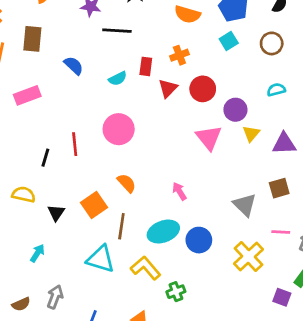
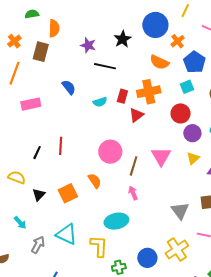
brown rectangle: (32, 39) -> (41, 52), moved
orange cross: (179, 55) -> (149, 92), size x1.6
red circle: (203, 89) -> (181, 113), moved
purple circle: (235, 110) -> (192, 133), moved
pink circle: (119, 129) -> (110, 152), moved
brown line: (121, 226) -> (134, 166), moved
blue circle: (199, 240) -> (147, 258), moved
cyan arrow: (37, 253) -> (20, 223), turned 96
yellow L-shape: (146, 268) -> (99, 246), turned 35
gray arrow: (55, 297) -> (38, 245), moved

